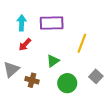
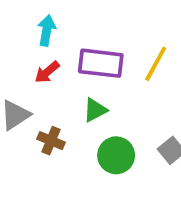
purple rectangle: (52, 23) -> (101, 63), moved
yellow line: (82, 43) -> (156, 64), moved

